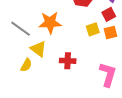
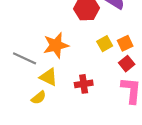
red square: (109, 14) -> (127, 64), moved
yellow semicircle: (26, 65) -> (39, 98), turned 32

